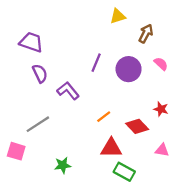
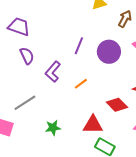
purple L-shape: (68, 91) -> (53, 72), turned -100
orange line: (104, 117) -> (81, 84), moved
green star: (63, 165) -> (53, 128), moved

